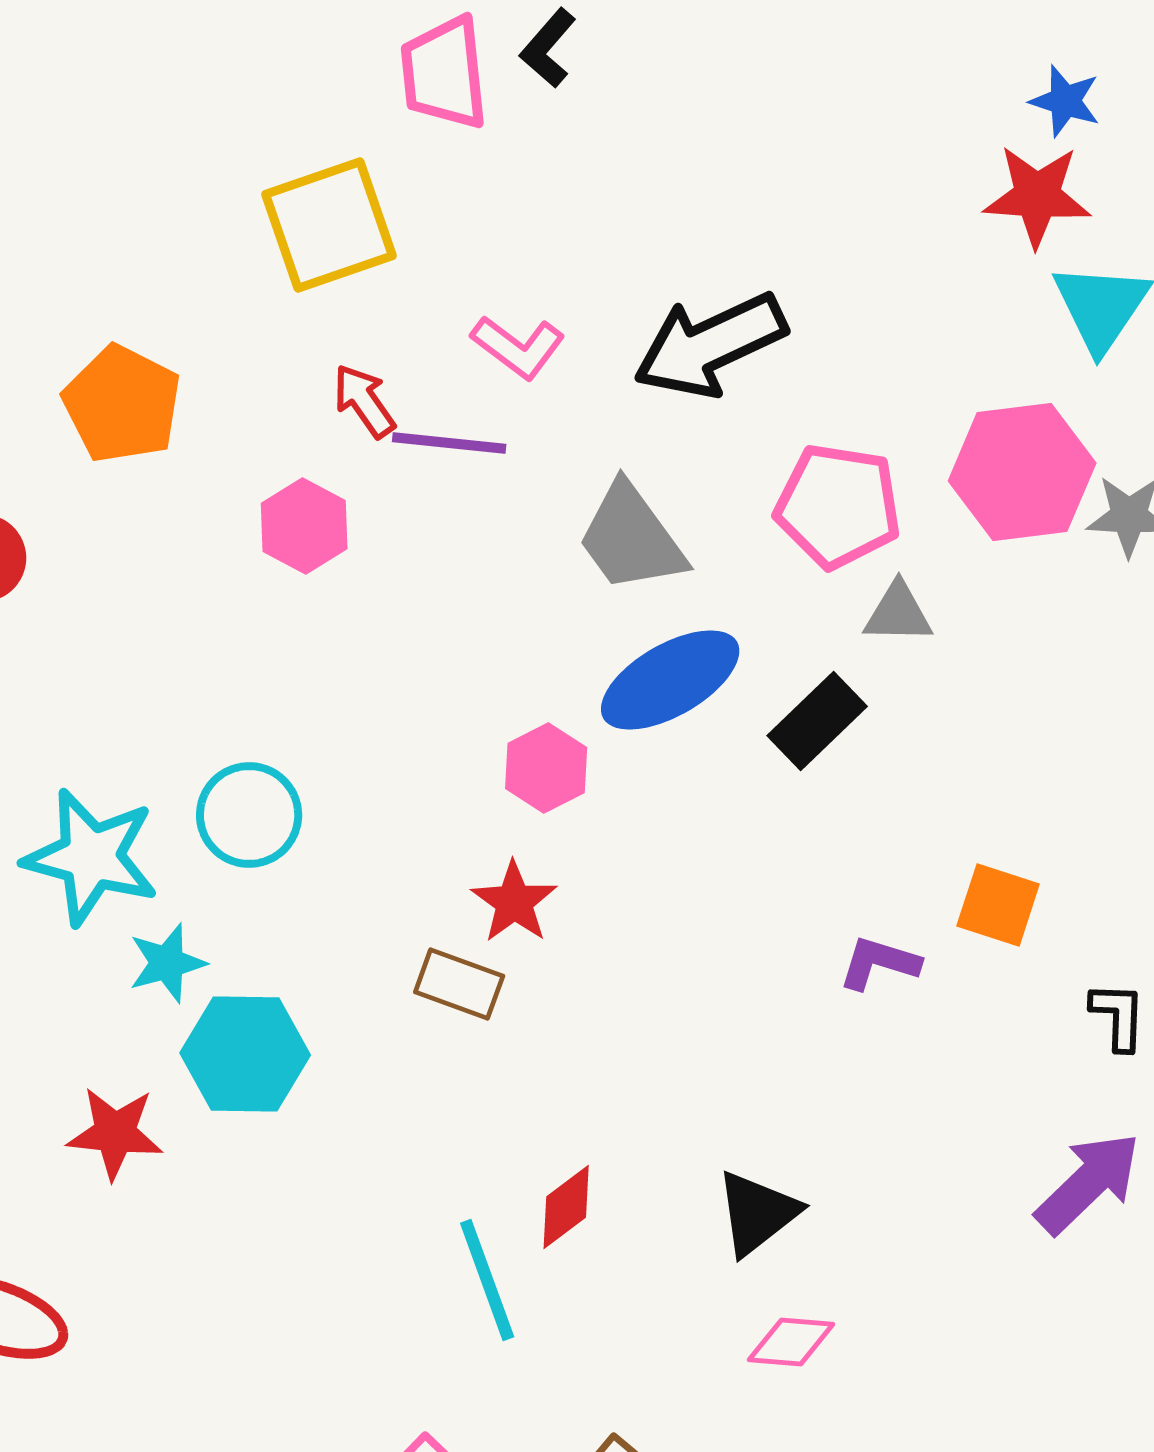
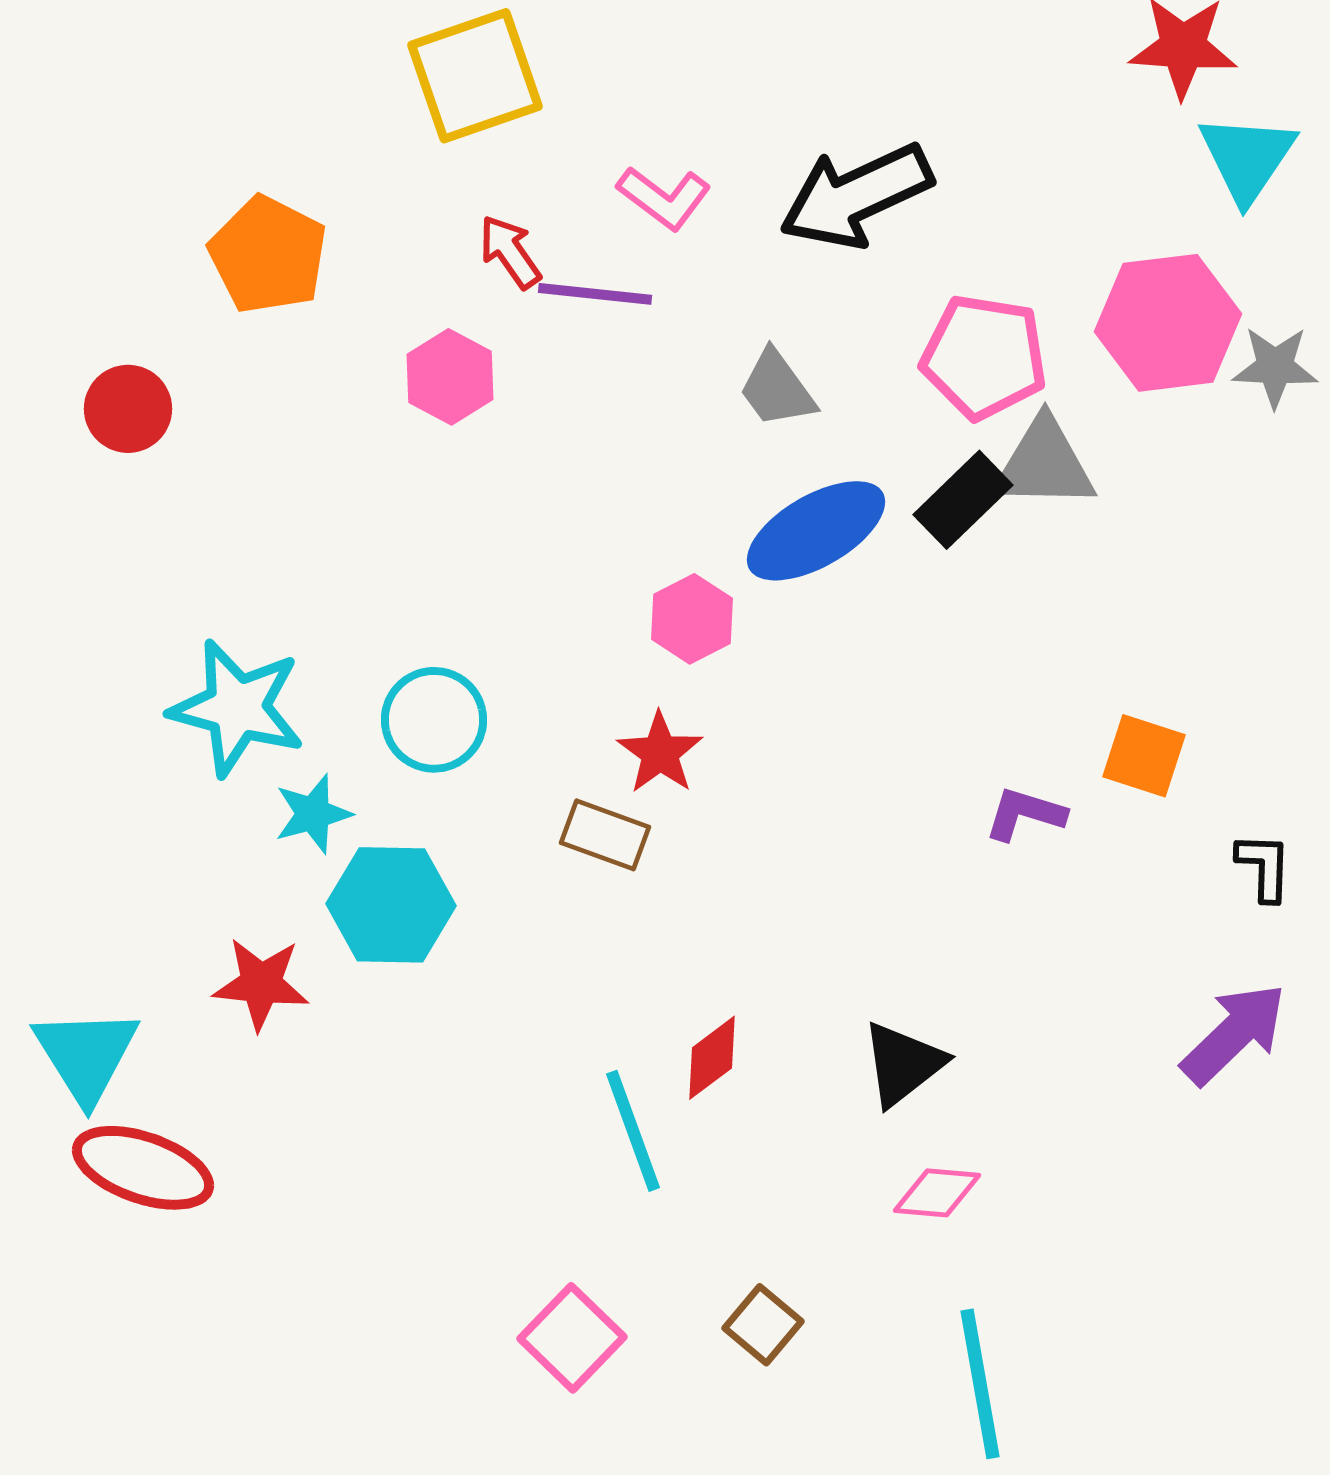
gray trapezoid: (631, 538) -> (777, 389), size x0.7
gray triangle: (898, 613) -> (1044, 464), size x1.5
black rectangle: (817, 721) -> (963, 500), moved
cyan circle: (249, 815) -> (434, 720), moved

